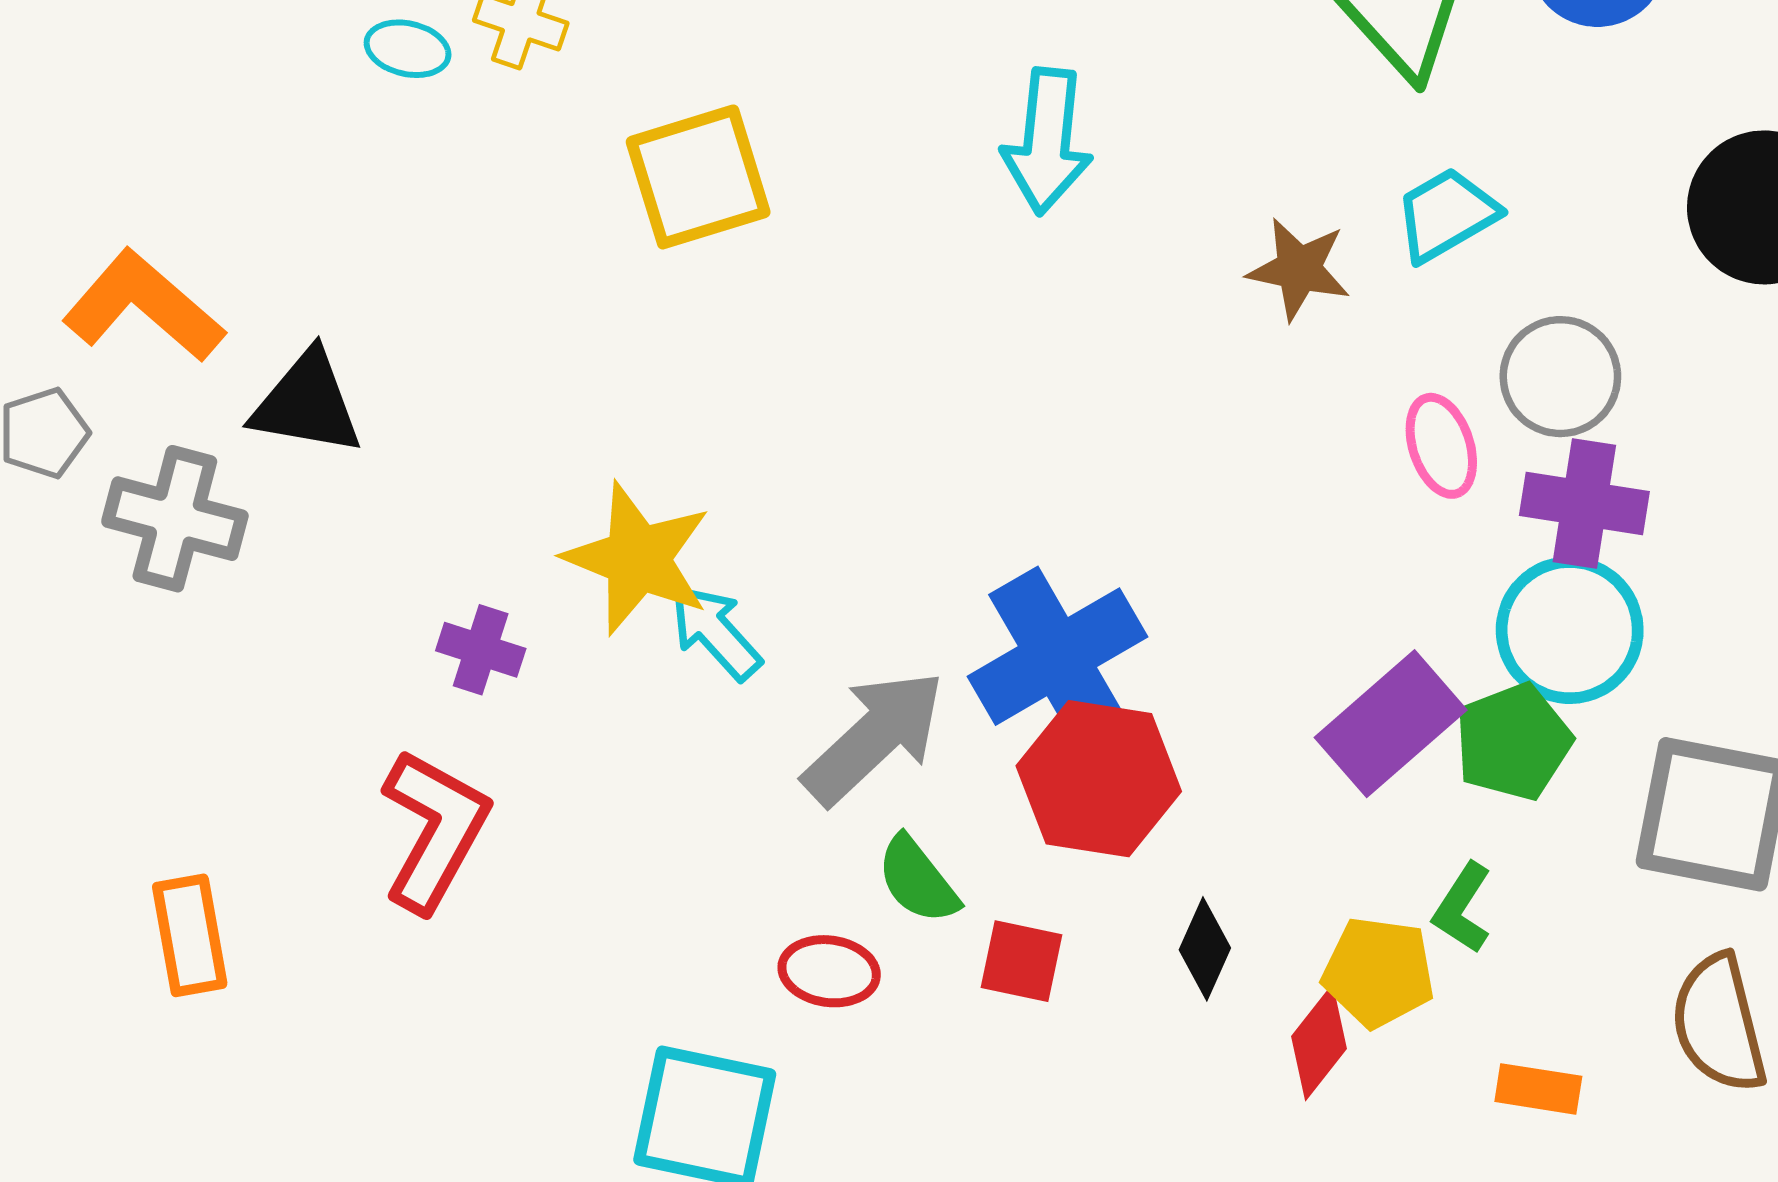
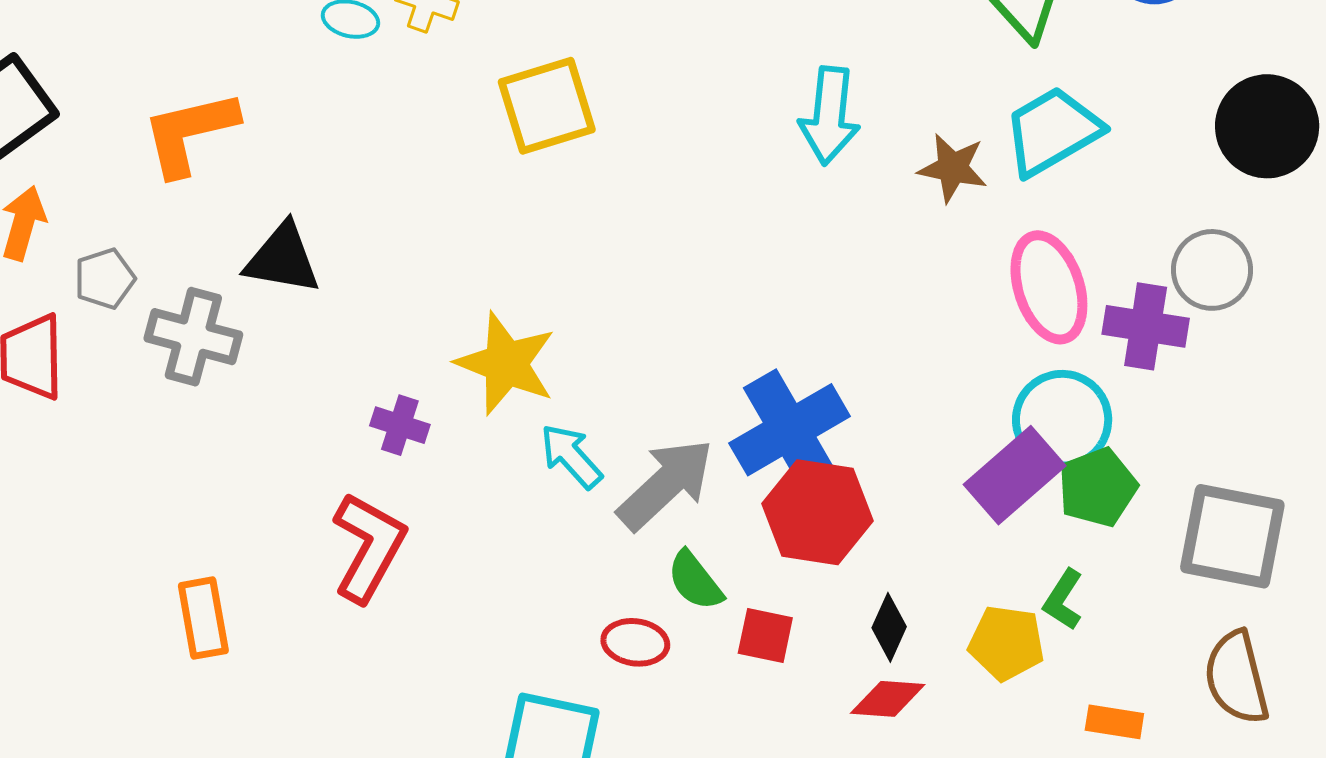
cyan arrow: (1047, 141) -> (829, 116), moved
cyan trapezoid: (1446, 215) -> (1052, 131), size x1.4
orange L-shape: (143, 306) -> (190, 133), moved, turned -54
gray circle: (1560, 377) -> (1212, 270), moved
pink ellipse: (1441, 446) -> (1049, 287), size x1.6
cyan circle: (1570, 630) -> (1062, 420), moved
cyan arrow: (715, 632) -> (571, 456), moved
red diamond: (1319, 1042) -> (888, 699), moved, turned 56

